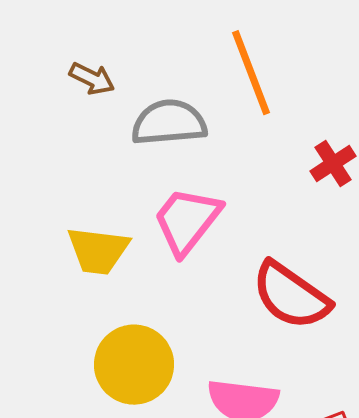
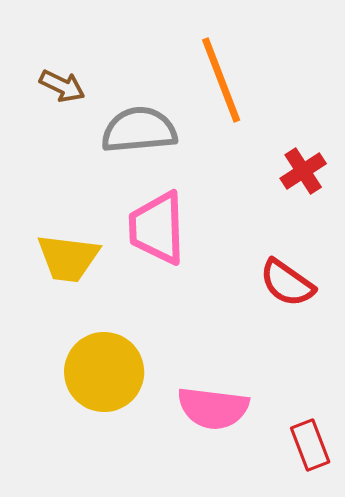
pink trapezoid: (187, 221) -> (157, 228), turned -40
red semicircle: (291, 296) -> (287, 283), moved, size x0.7

